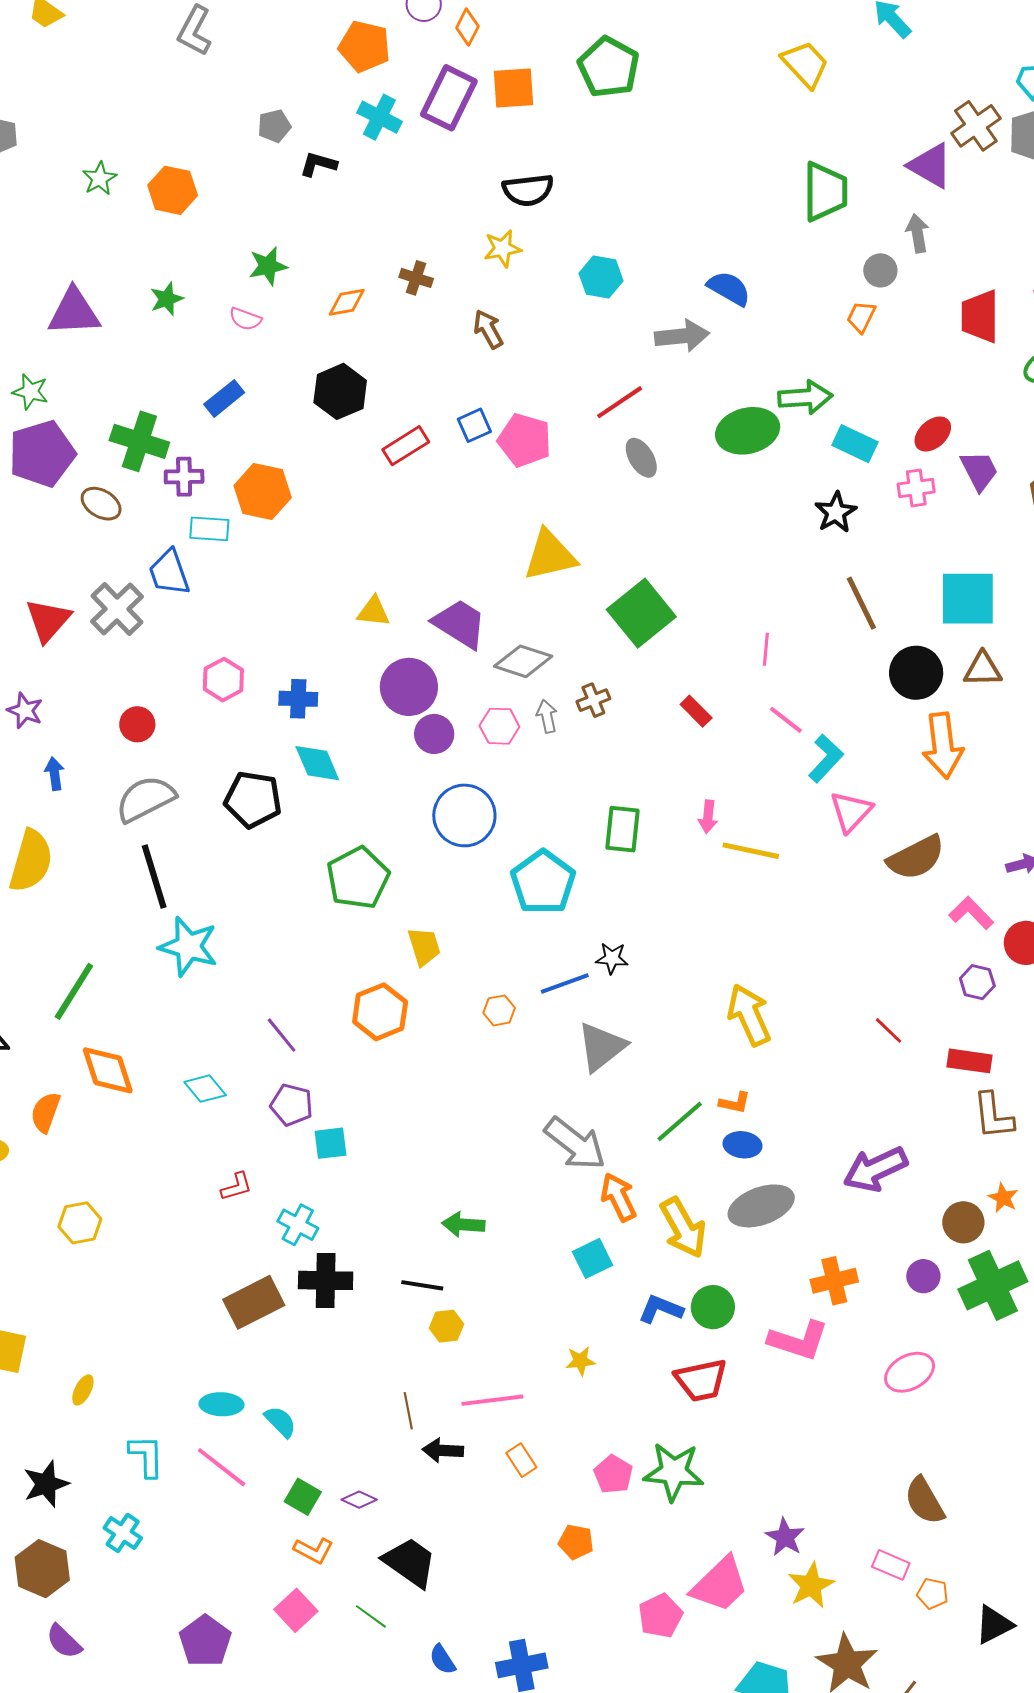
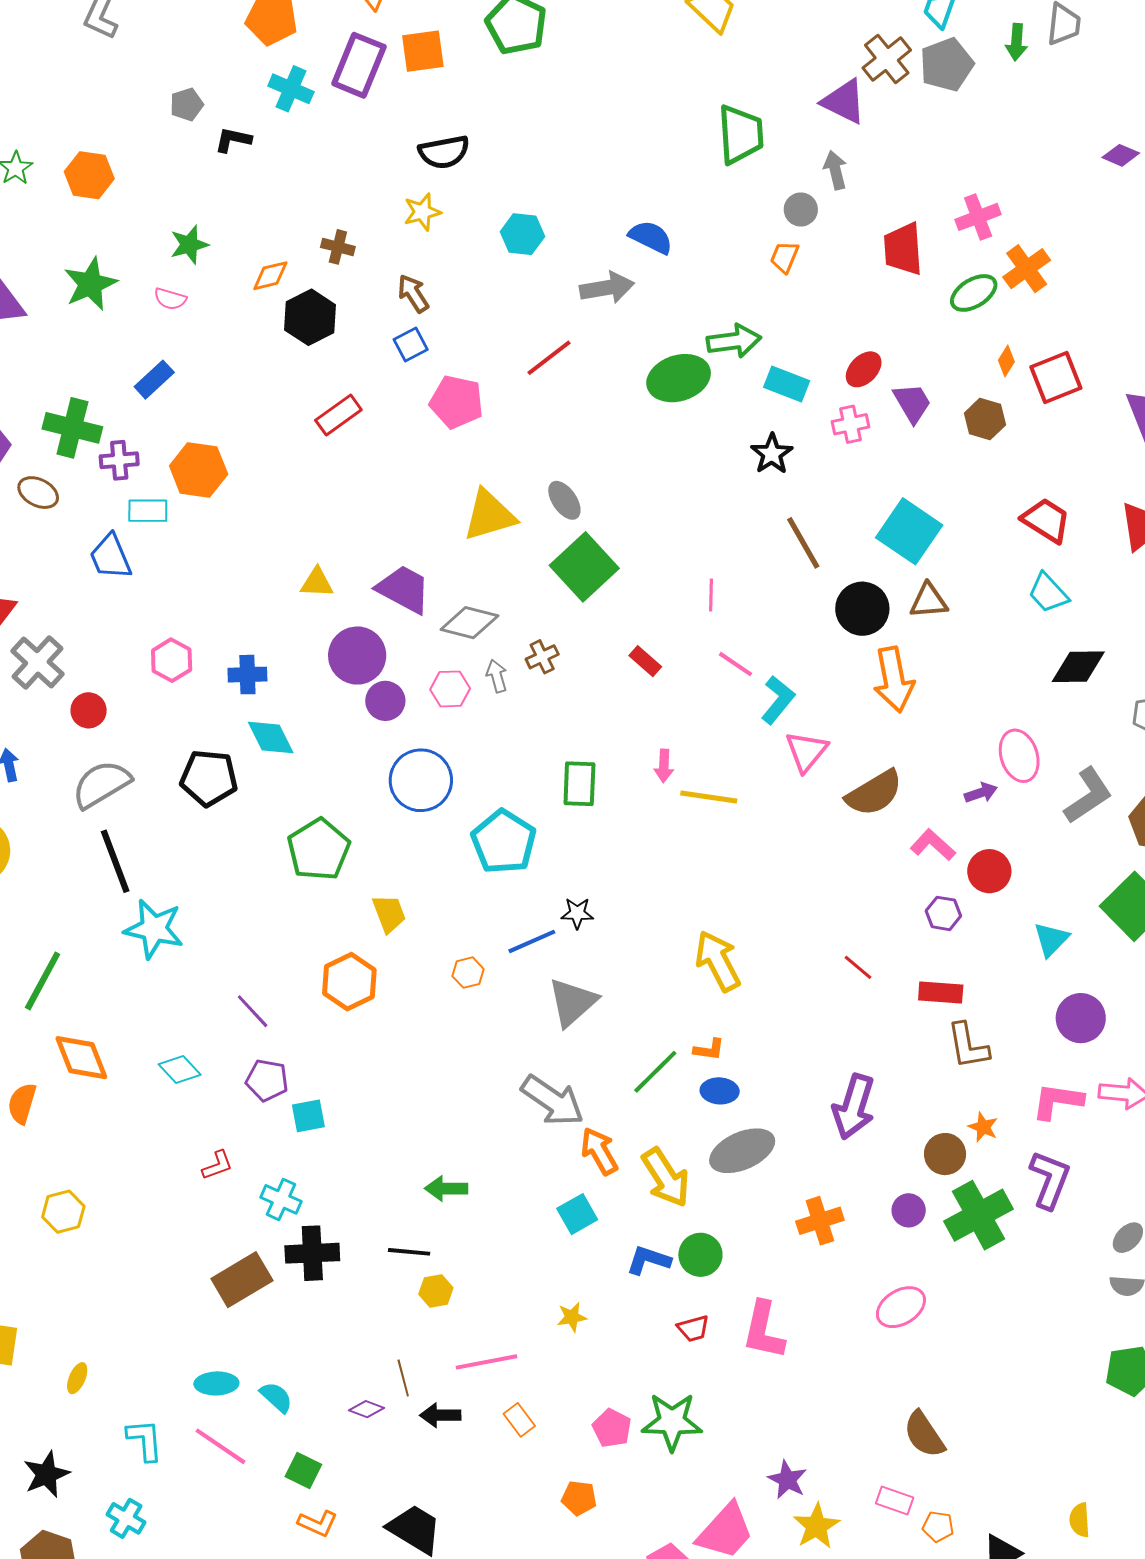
green star: (167, 299) -> (90, 284), size x1.6
black hexagon: (340, 391) -> (310, 317), moved
blue square: (474, 425) -> (411, 344), moved
gray ellipse: (641, 458) -> (564, 500), moved
cyan square: (968, 599) -> (909, 531), turned 38
gray cross: (117, 609) -> (37, 662), moved
purple arrow: (875, 1169) -> (854, 1107), turned -44
pink L-shape: (798, 1340) -> (764, 1330), moved, turned 88
red trapezoid: (701, 1380) -> (693, 1328), size x0.6
purple diamond: (359, 1500) -> (367, 1409), moved

